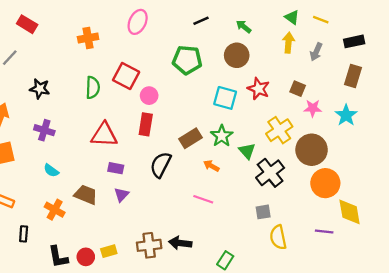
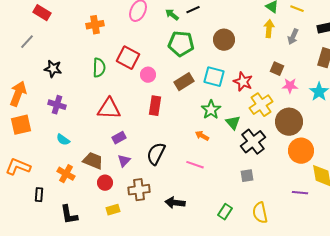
green arrow: (244, 26) -> (172, 15), moved
red star: (259, 89) -> (243, 82), moved
red rectangle: (146, 124) -> (155, 106), moved
brown rectangle: (191, 138) -> (184, 82), moved
black semicircle: (161, 165) -> (156, 154), moved
purple rectangle: (116, 168) -> (119, 138), turned -40
yellow semicircle: (278, 237) -> (260, 213), moved
brown cross: (149, 245) -> (139, 190), moved
red circle: (86, 257) -> (105, 183), moved
green rectangle: (225, 260) -> (225, 212), moved

